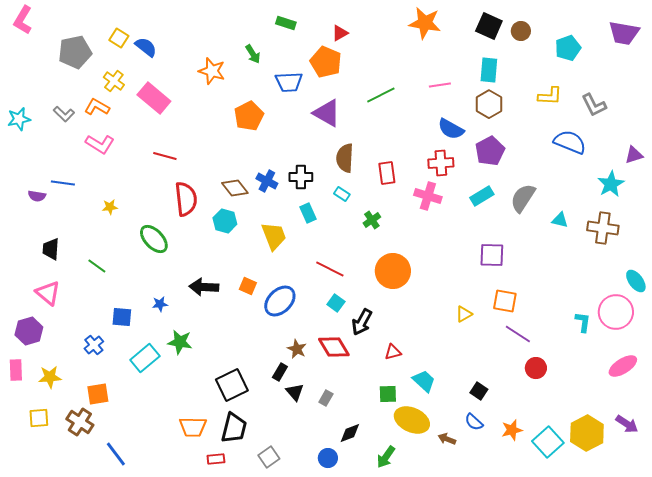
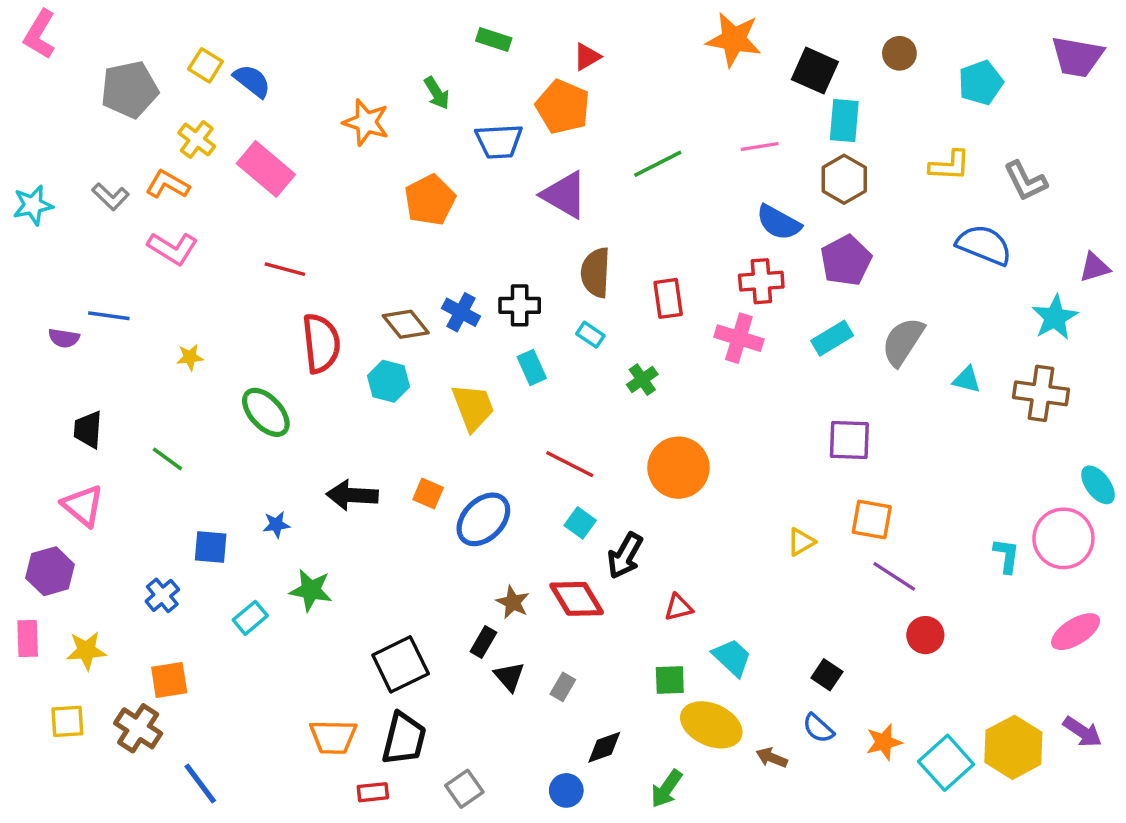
black square: (489, 26) -> (815, 71), moved
cyan rectangle: (145, 358) -> (250, 618), size x0.7

